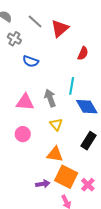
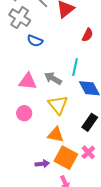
gray cross: (14, 39) -> (20, 18), size x1.5
gray arrow: (50, 98) -> (53, 78), turned -42
yellow triangle: (56, 124) -> (58, 105), size x1.5
pink cross: (88, 185) -> (88, 152), moved

